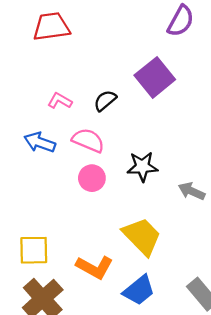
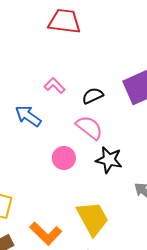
pink semicircle: (88, 140) -> (89, 128), moved

